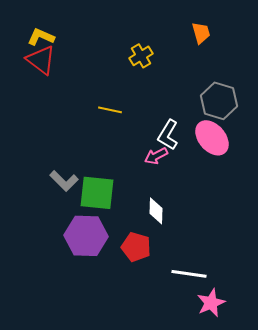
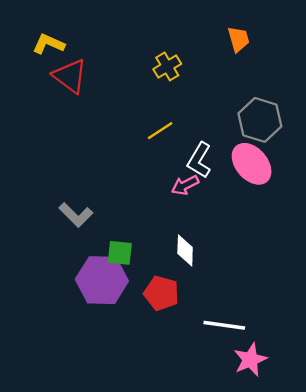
red triangle: (41, 60) -> (70, 76), moved
yellow line: (110, 110) -> (160, 131), moved, turned -45
green square: (97, 193) -> (120, 253), moved, size x0.6

